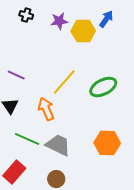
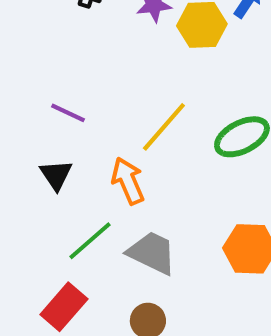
green line: (27, 139) -> (90, 241), turned -65

